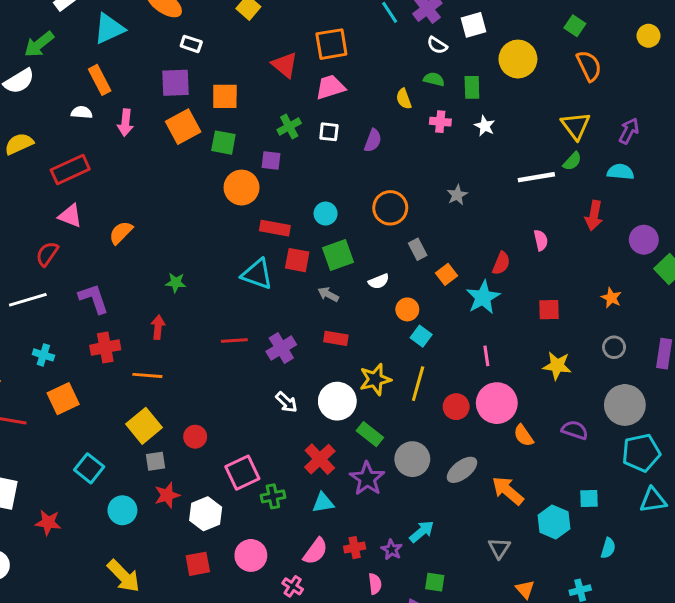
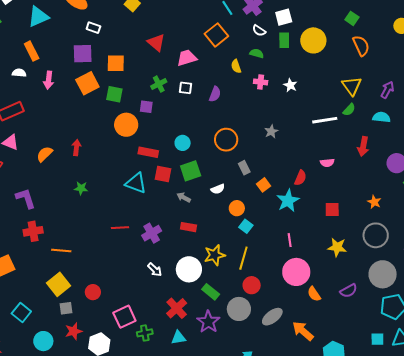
orange square: (331, 44) -> (216, 35), moved, turned -30
green rectangle: (472, 87) -> (284, 40), moved
pink semicircle: (541, 240) -> (327, 163), turned 96
red arrow: (158, 327) -> (76, 147), moved
gray circle: (614, 347) -> (376, 235), size x1.6
red circle: (456, 407) -> (252, 285), moved
purple semicircle: (575, 430) -> (349, 291), turned 132
cyan square: (589, 498) -> (377, 339), moved

